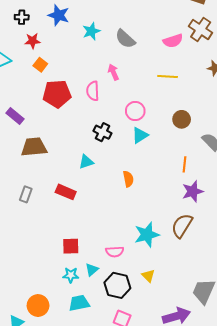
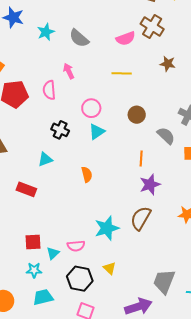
cyan triangle: (92, 270) -> (53, 253), moved

